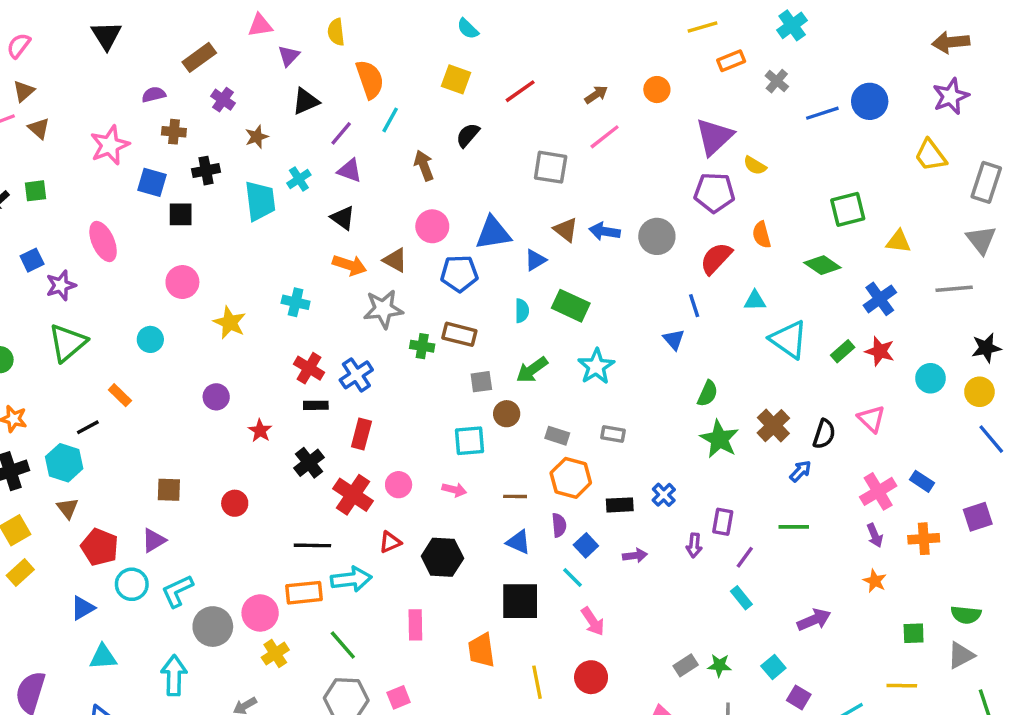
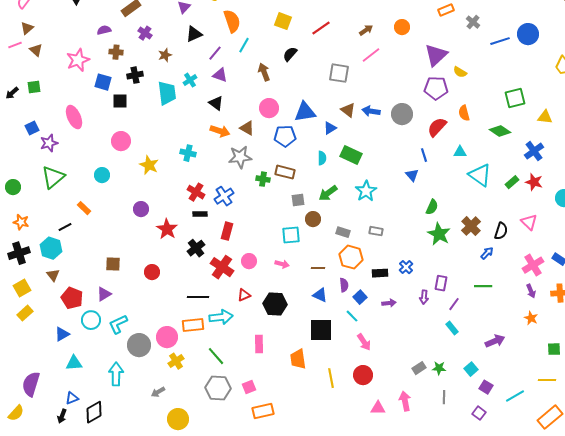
red star: (260, 431) -> (167, 229), size x1.5

